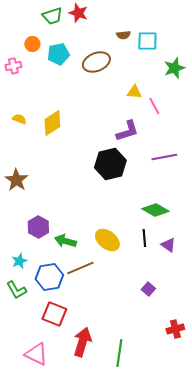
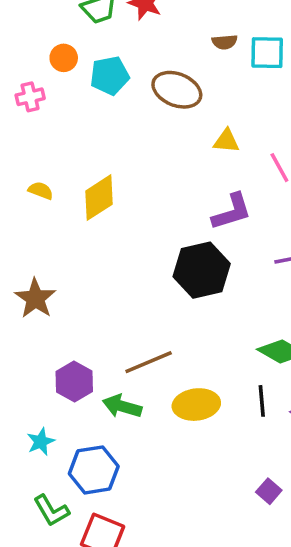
brown ellipse: (96, 62) -> (177, 90), turned 44
yellow triangle: (134, 92) -> (226, 141), moved
yellow ellipse: (107, 240) -> (196, 405), turned -45
brown line: (80, 268) -> (149, 362), moved
green L-shape: (16, 290) -> (51, 511), moved

